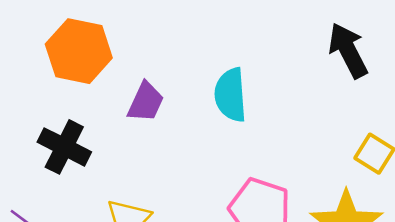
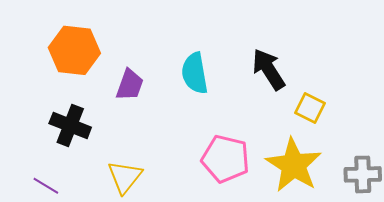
black arrow: (348, 50) -> (269, 69), moved

